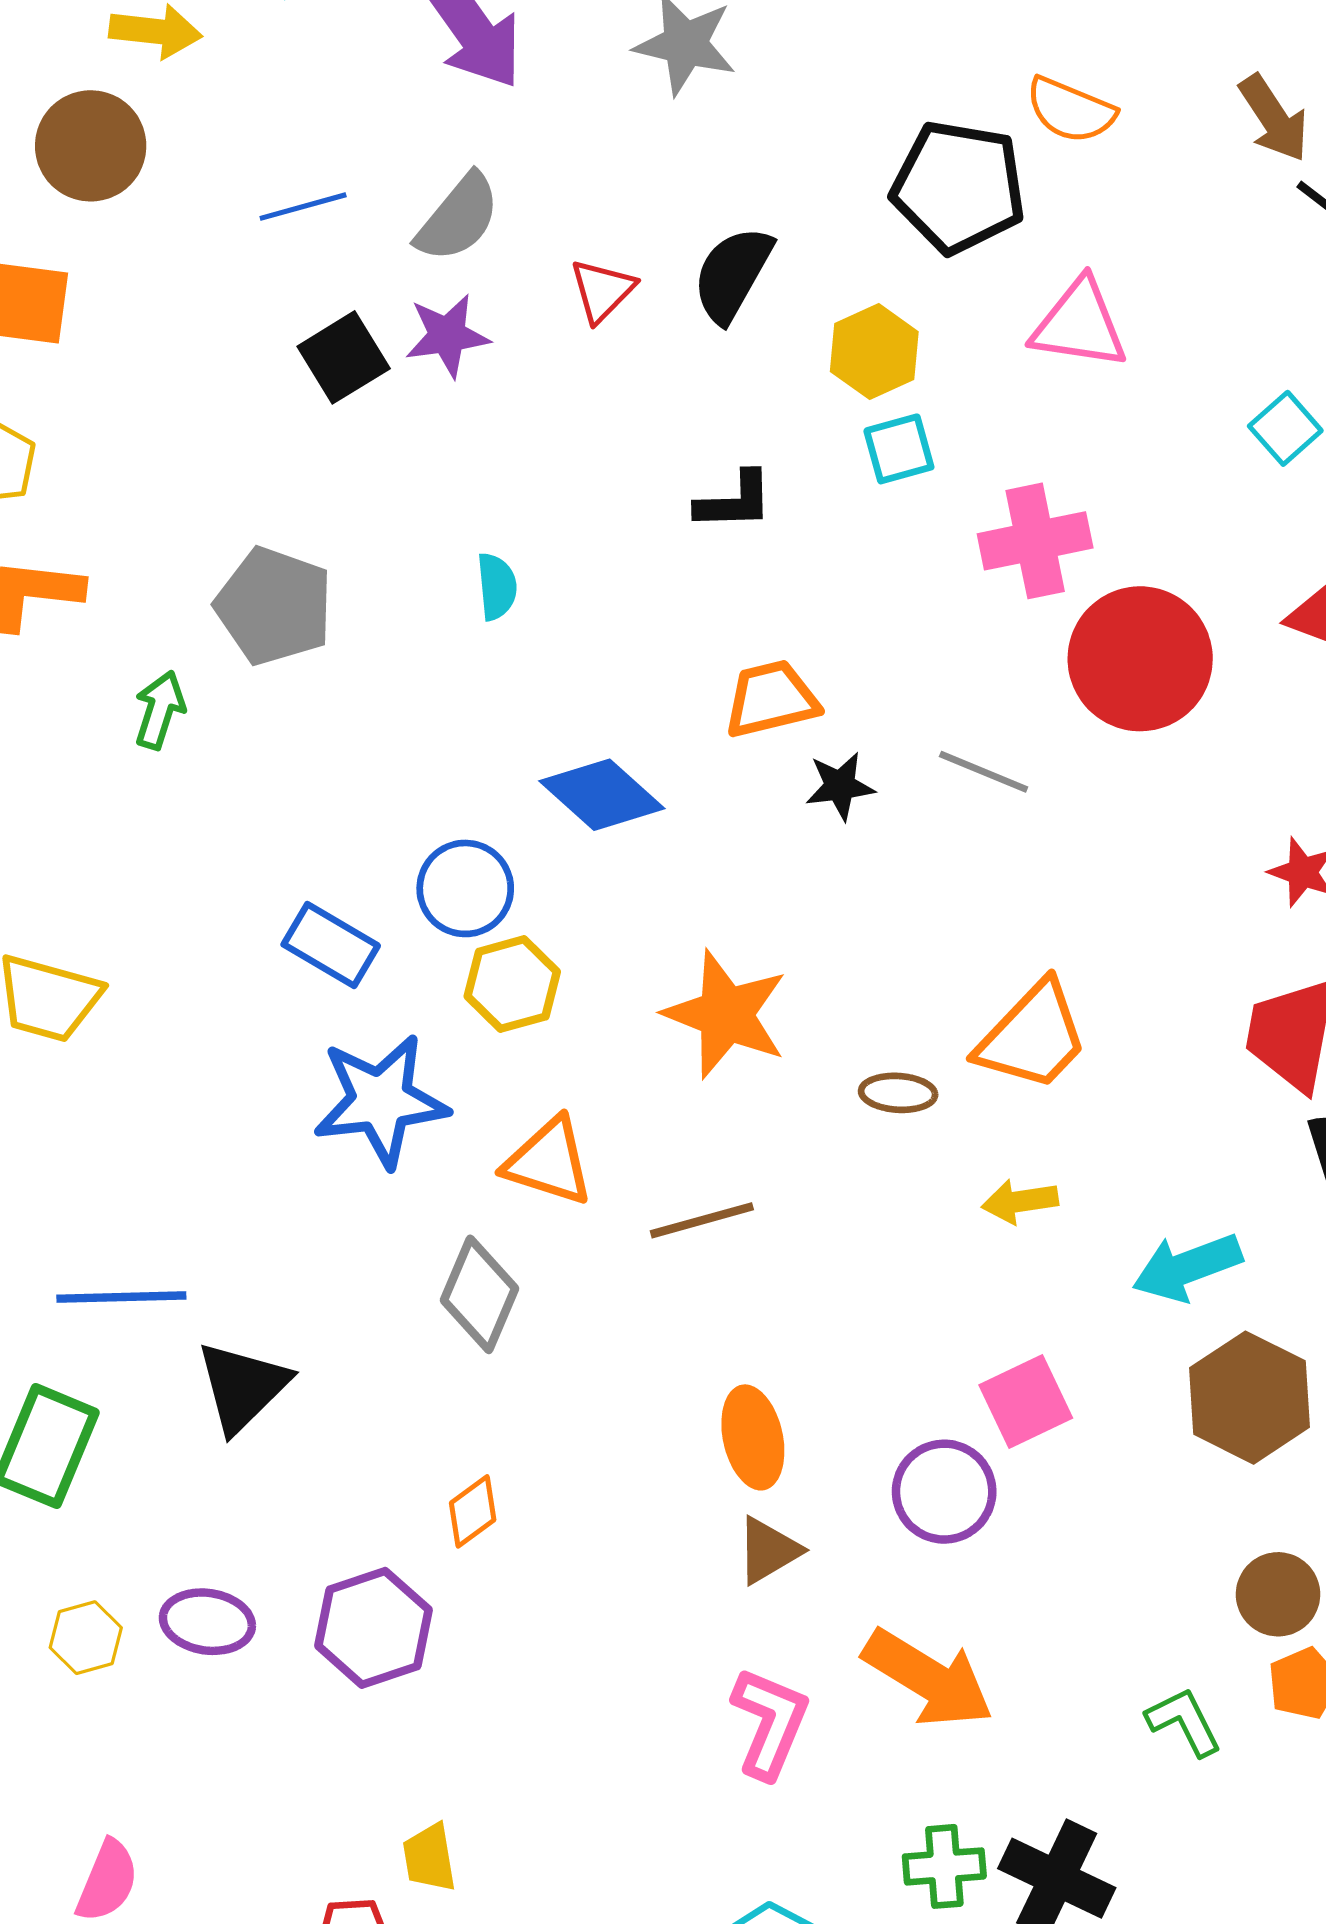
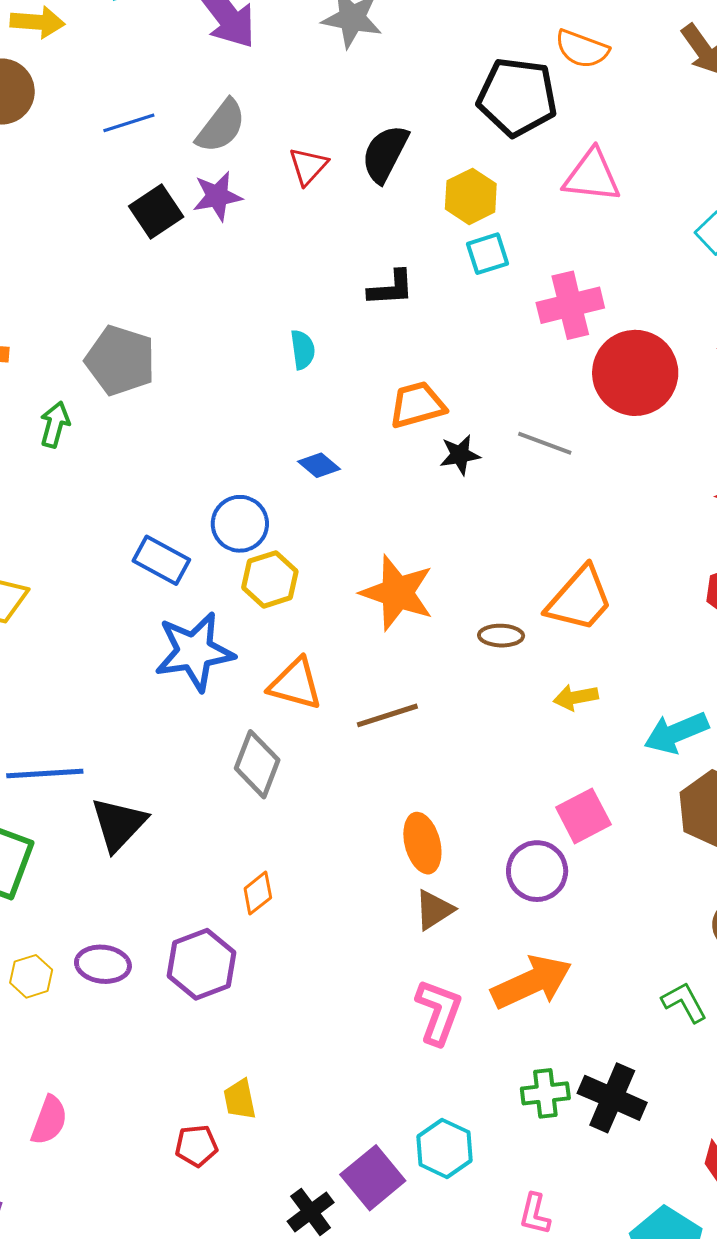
cyan semicircle: (497, 587) -> (303, 350), moved
blue diamond: (602, 795) -> (319, 465), size x0.6
orange arrow: (928, 1678) -> (532, 982), turned -54

